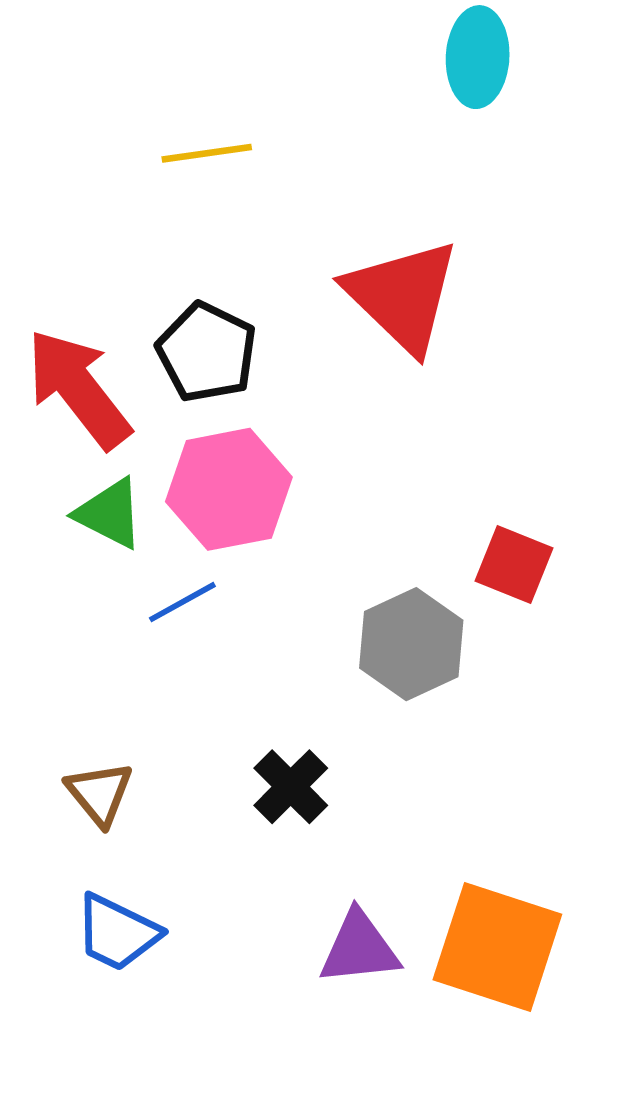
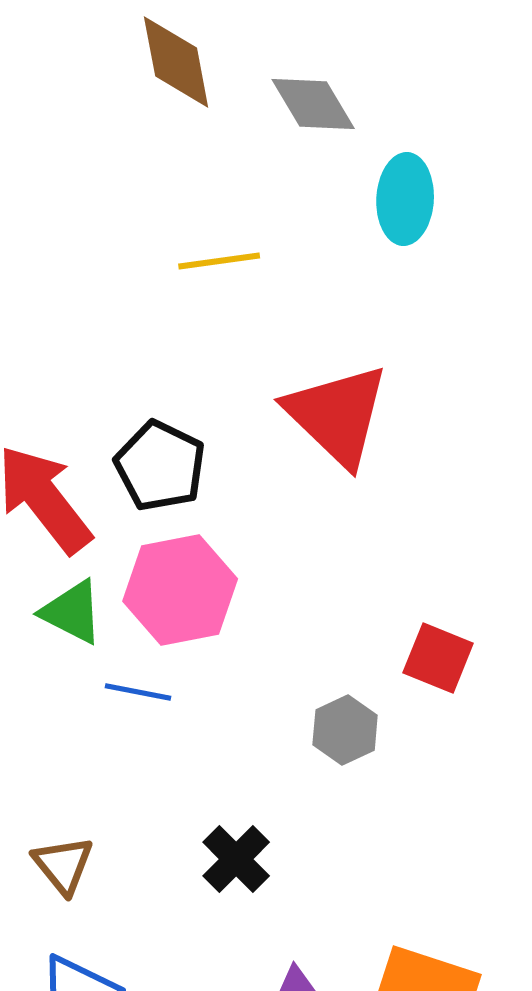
yellow line: (207, 153) -> (219, 261), moved
blue line: (182, 602) -> (138, 692), turned 40
gray hexagon: (411, 644) -> (345, 730), size x0.7

